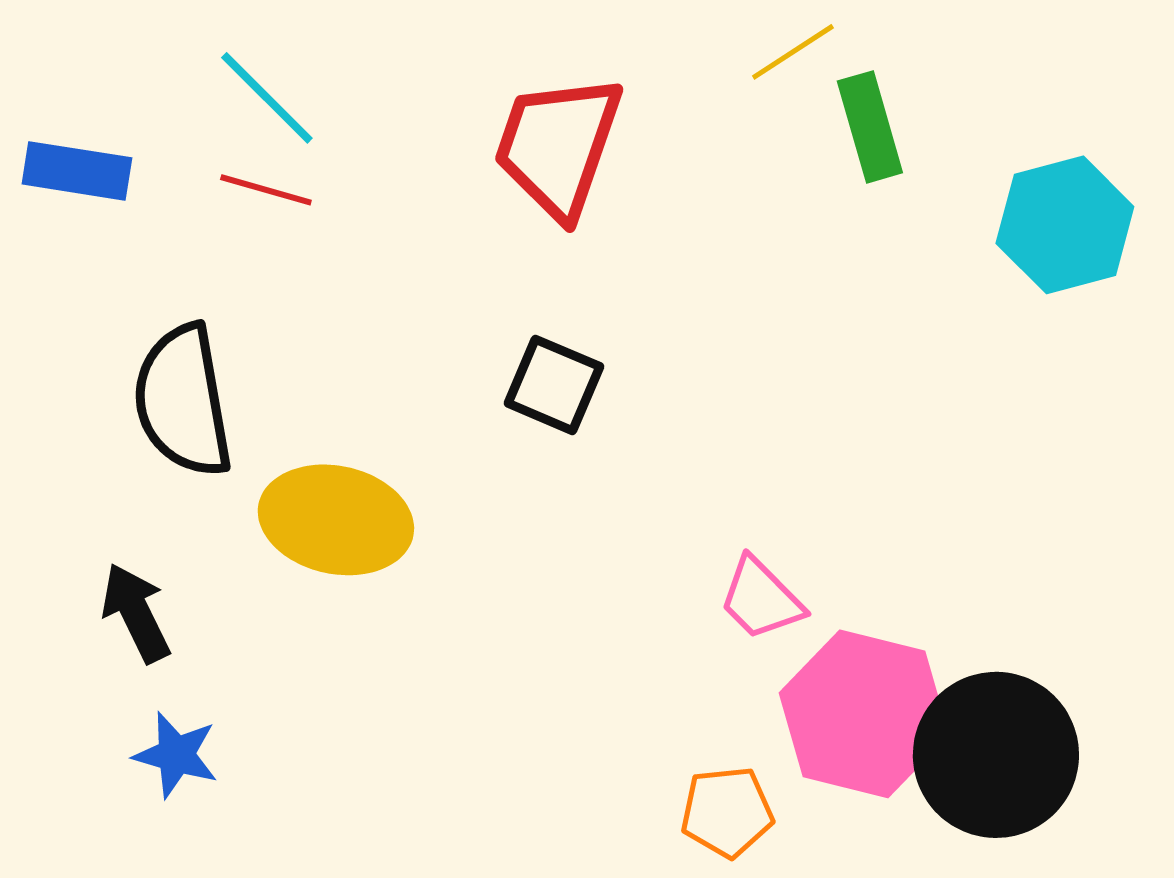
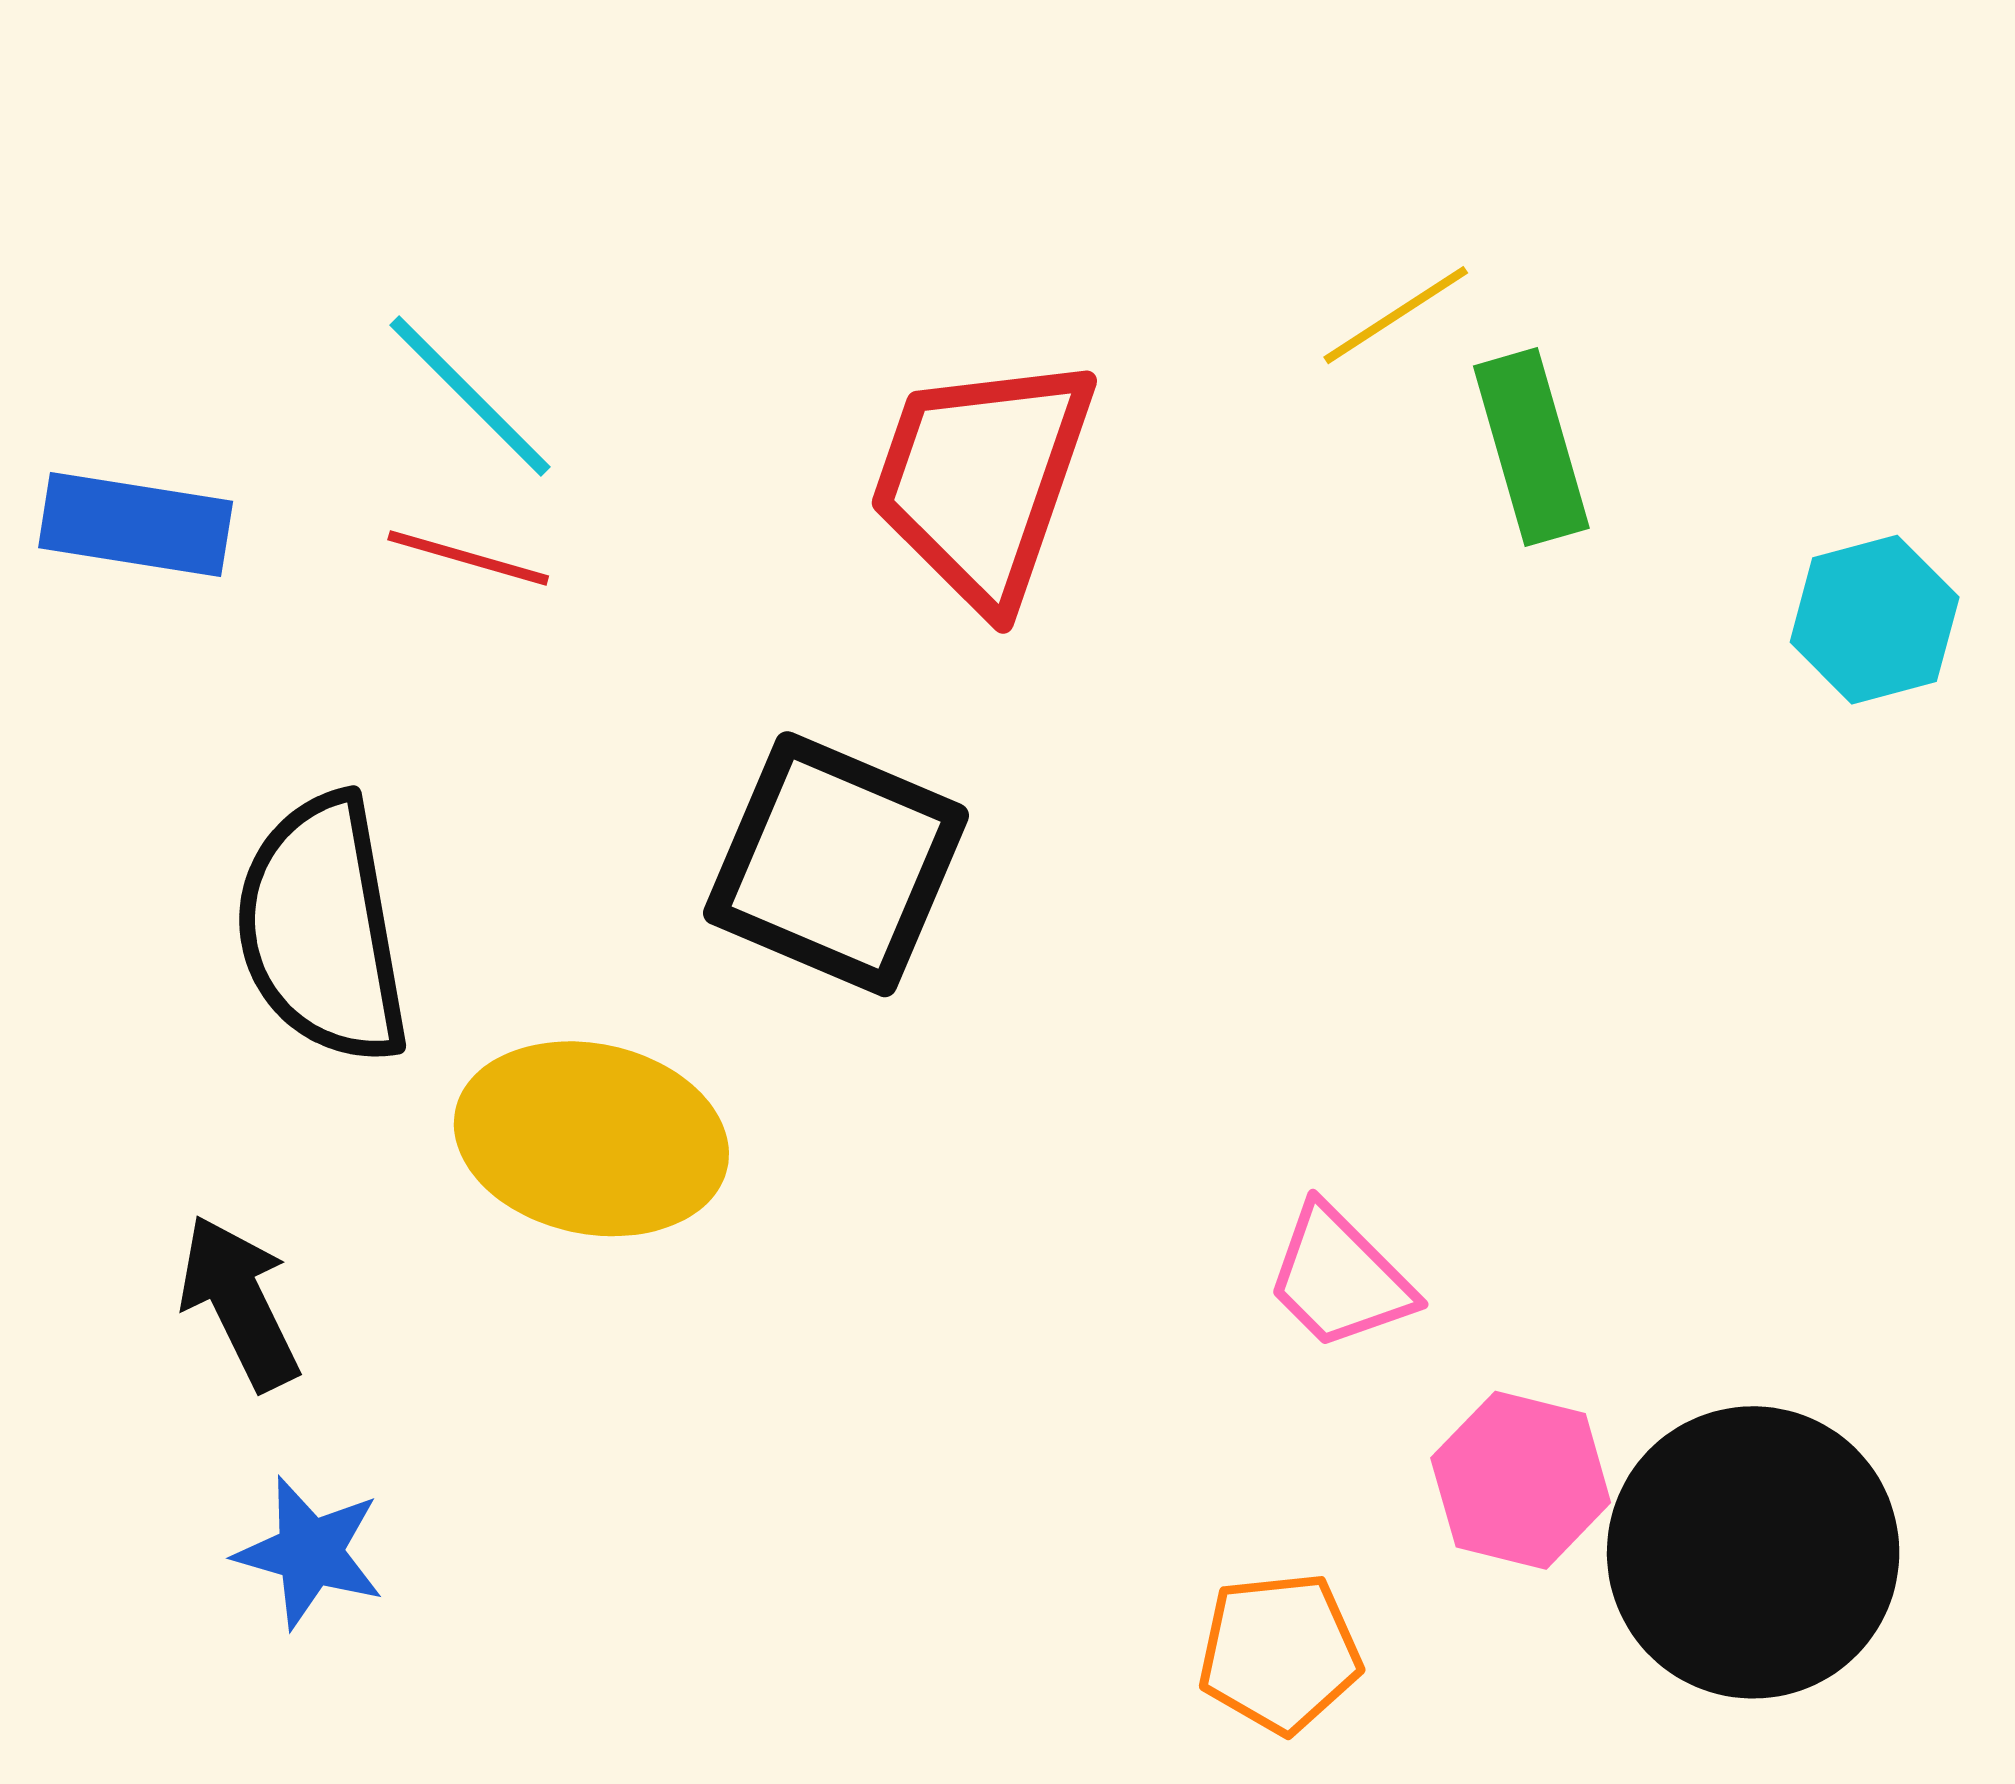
cyan hexagon: (1065, 225) -> (1875, 620), size x0.7
black square: (554, 385) -> (836, 864), moved, size x1.5
pink hexagon: (864, 714) -> (1521, 1480), size x0.6

